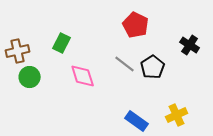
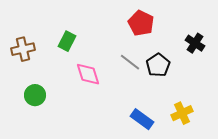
green circle: (30, 77) -> (35, 95), moved

